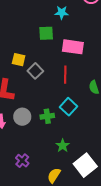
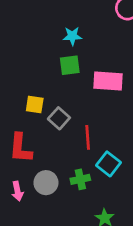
cyan star: (62, 13) -> (72, 36), moved
red line: (65, 75) -> (88, 137), moved

